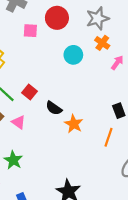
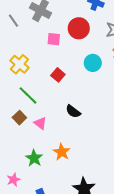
red square: (30, 92) -> (58, 75), moved
orange star: (74, 124) -> (62, 152), moved

